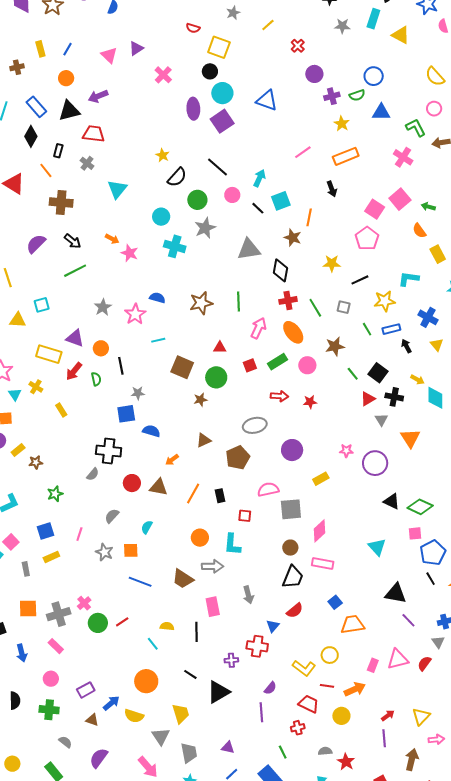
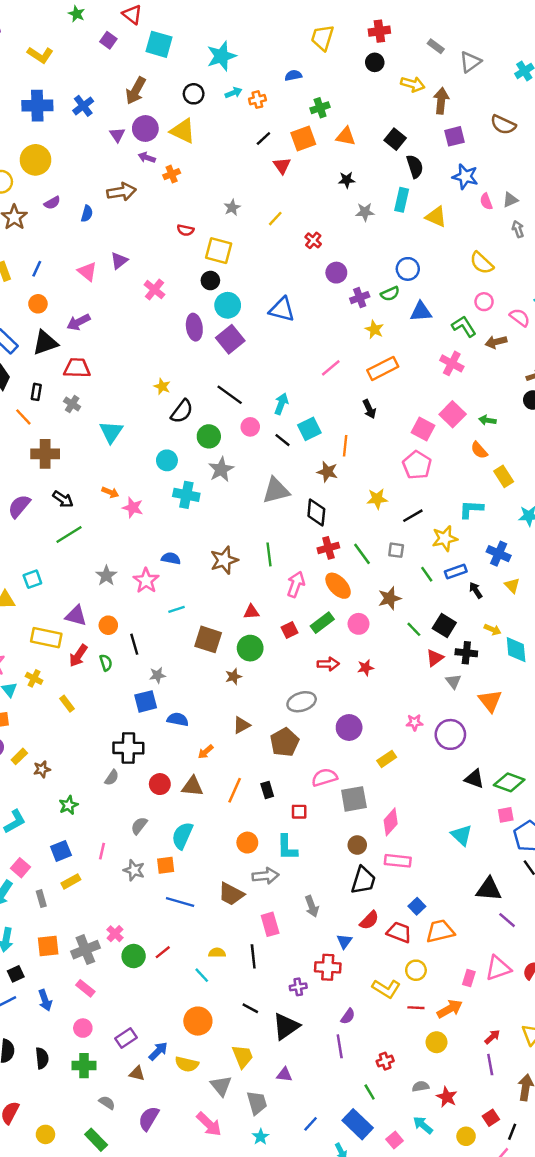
cyan semicircle: (147, 527) -> (182, 836), size x1.6
red trapezoid: (309, 704) -> (399, 932), moved
purple triangle: (228, 747) -> (284, 1075), moved

